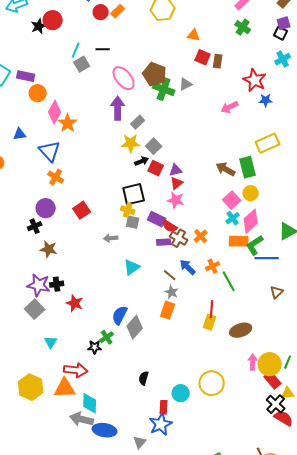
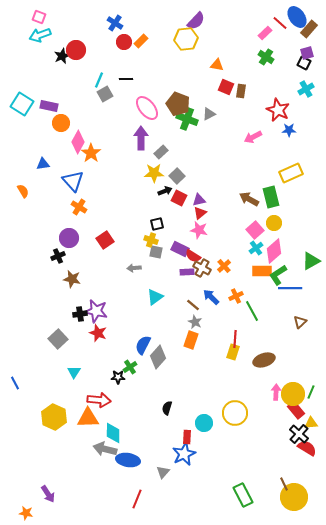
black square: (134, 194) -> (157, 224), size x0.6
purple star: (39, 285) -> (96, 311), moved

